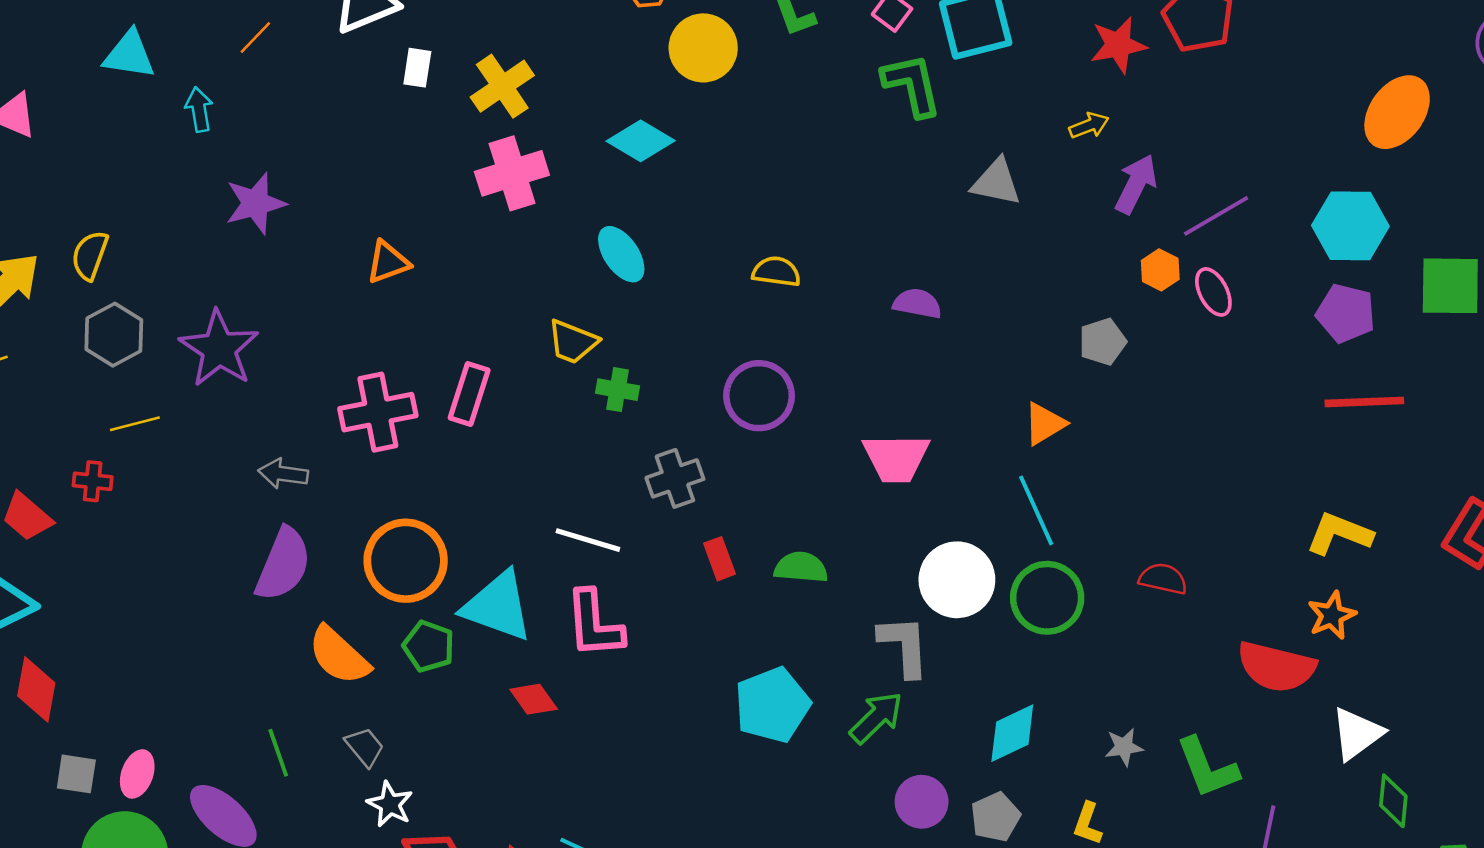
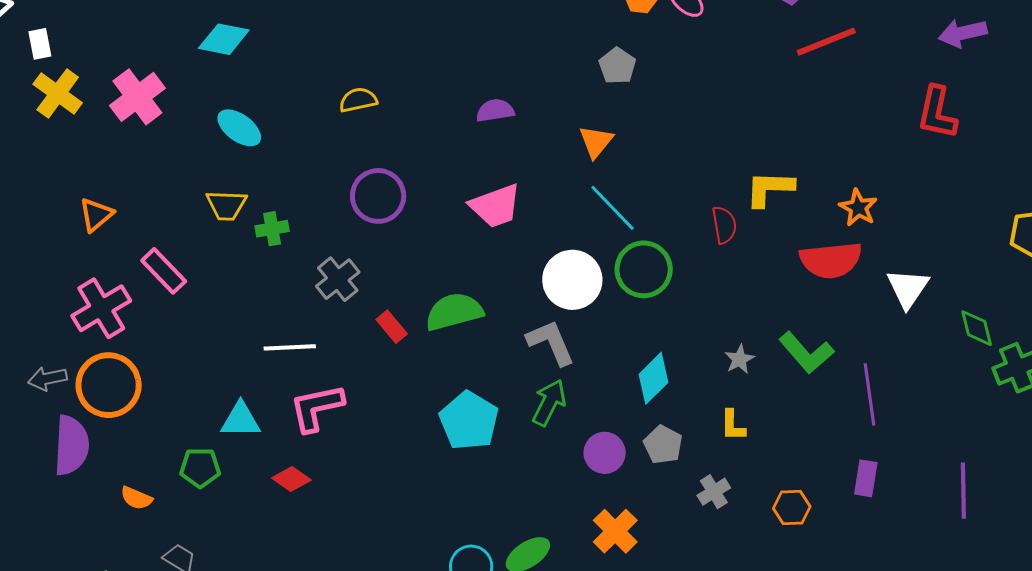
yellow cross: (502, 86) -> (58, 94), moved
orange triangle: (388, 262) -> (96, 215), moved
purple semicircle: (917, 304) -> (495, 111), moved
pink rectangle: (469, 394) -> (164, 271), turned -42
yellow L-shape: (1339, 534) -> (770, 189), moved
orange circle: (406, 561) -> (109, 385), moved
green semicircle: (801, 567) -> (454, 312), size x1.4
red semicircle: (1163, 579) -> (724, 225), turned 87
cyan triangle: (498, 606) -> (240, 420), size x0.7
pink L-shape: (594, 624) -> (317, 408), turned 102
orange semicircle: (339, 656) -> (136, 498), size x0.6
green diamond: (1393, 801) -> (977, 328), moved

